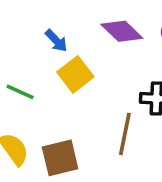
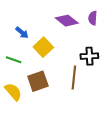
blue arrow: (56, 41) -> (22, 33), moved
brown square: (60, 158) -> (38, 81), moved

